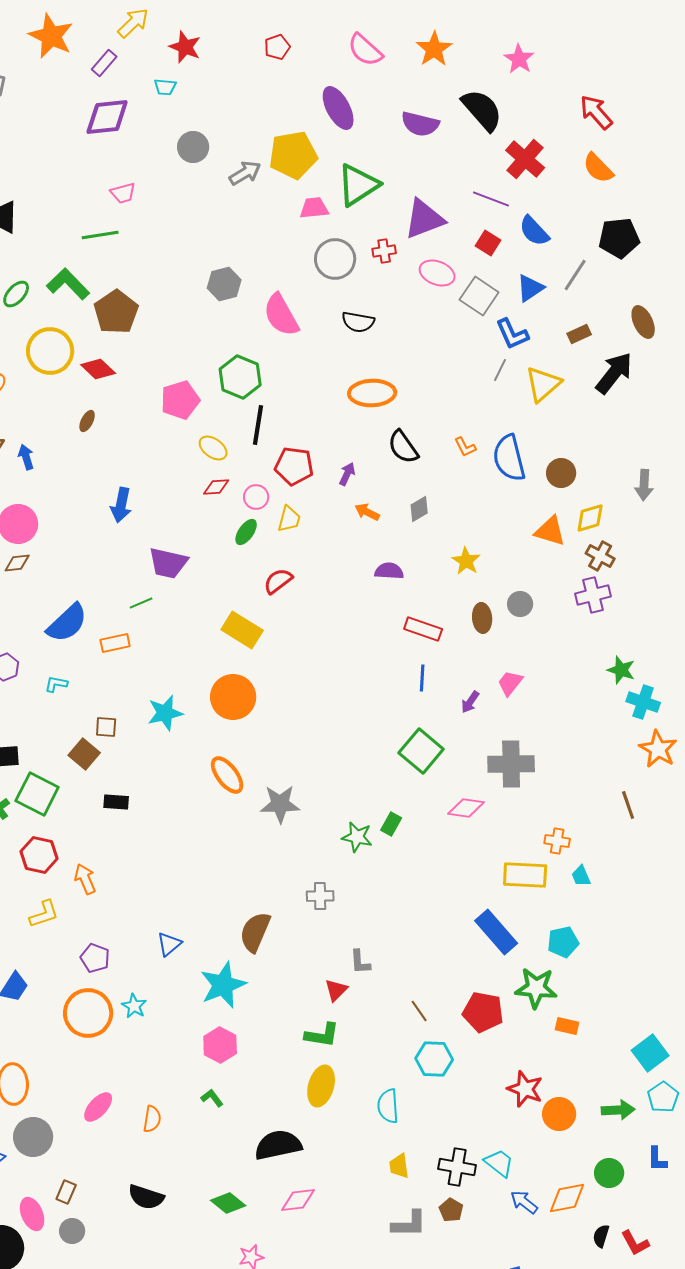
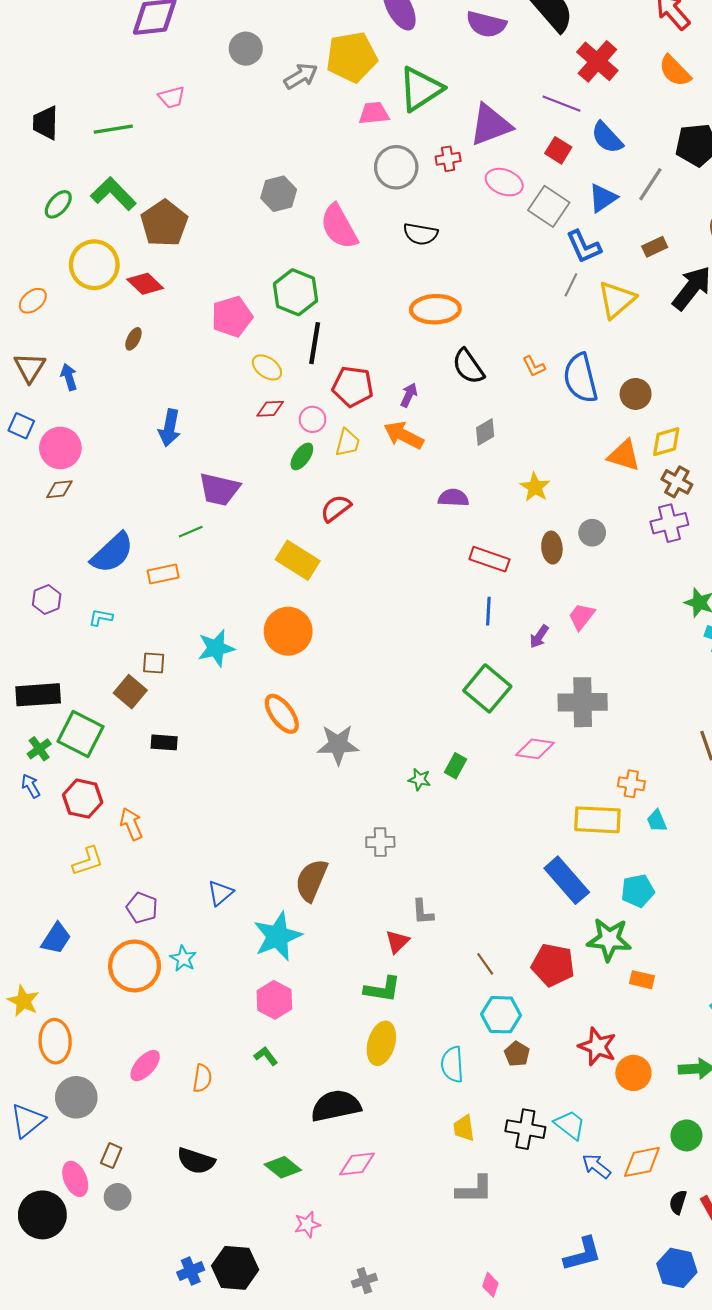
green line: (100, 235) -> (113, 129), moved
orange arrow: (367, 512) -> (404, 435), moved, size x1.5
green star: (357, 837) -> (419, 780), size x0.7
brown pentagon: (451, 1210) -> (517, 1054), moved

